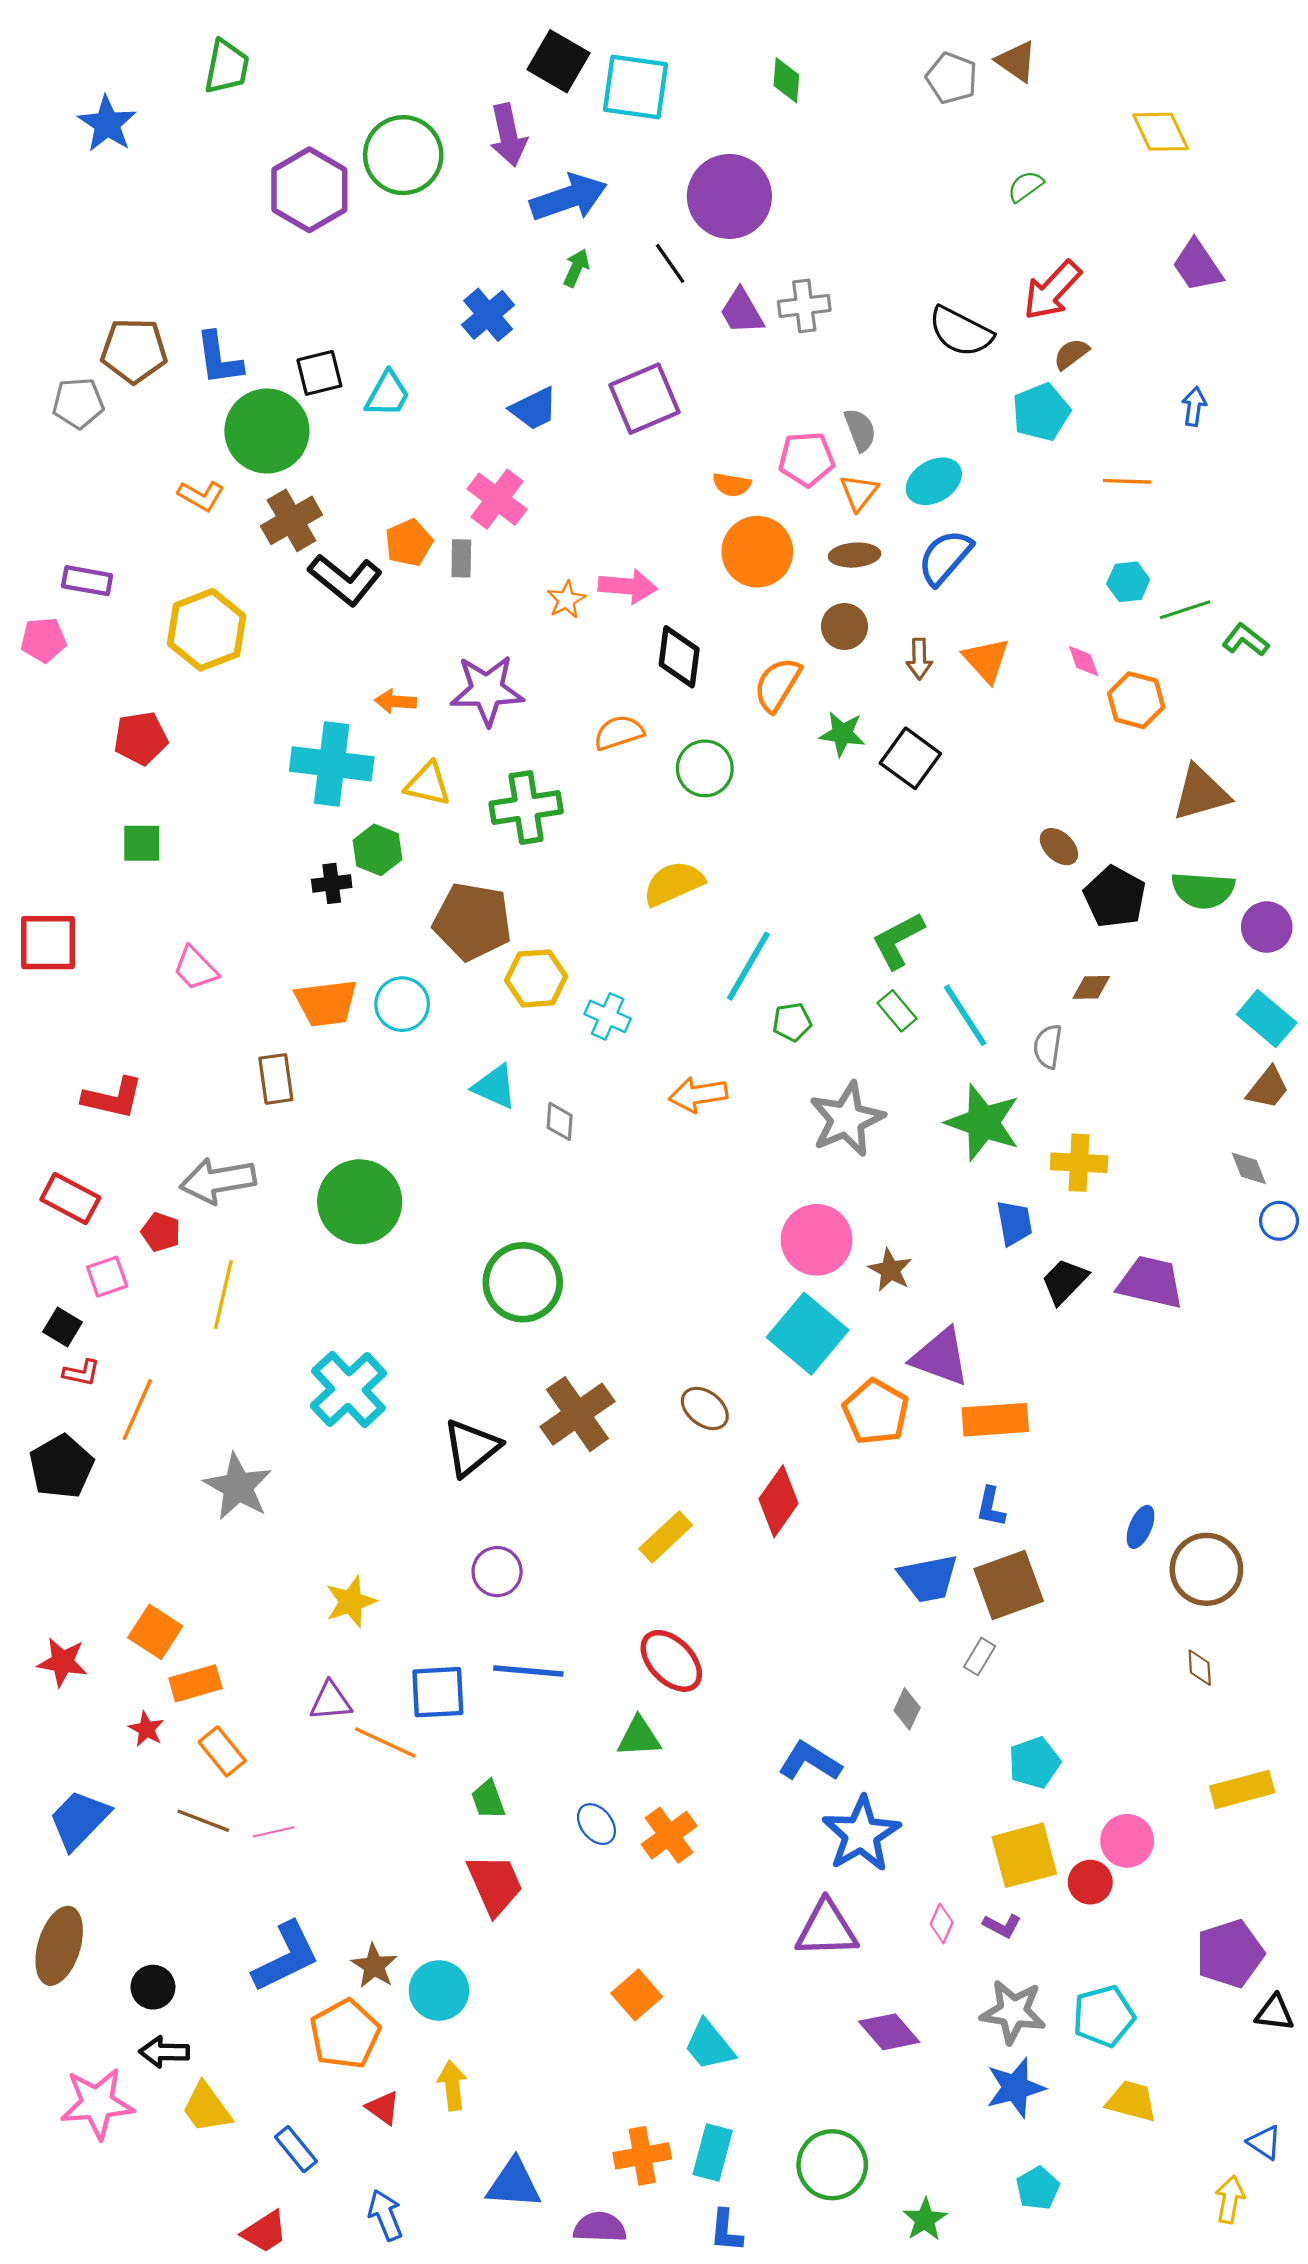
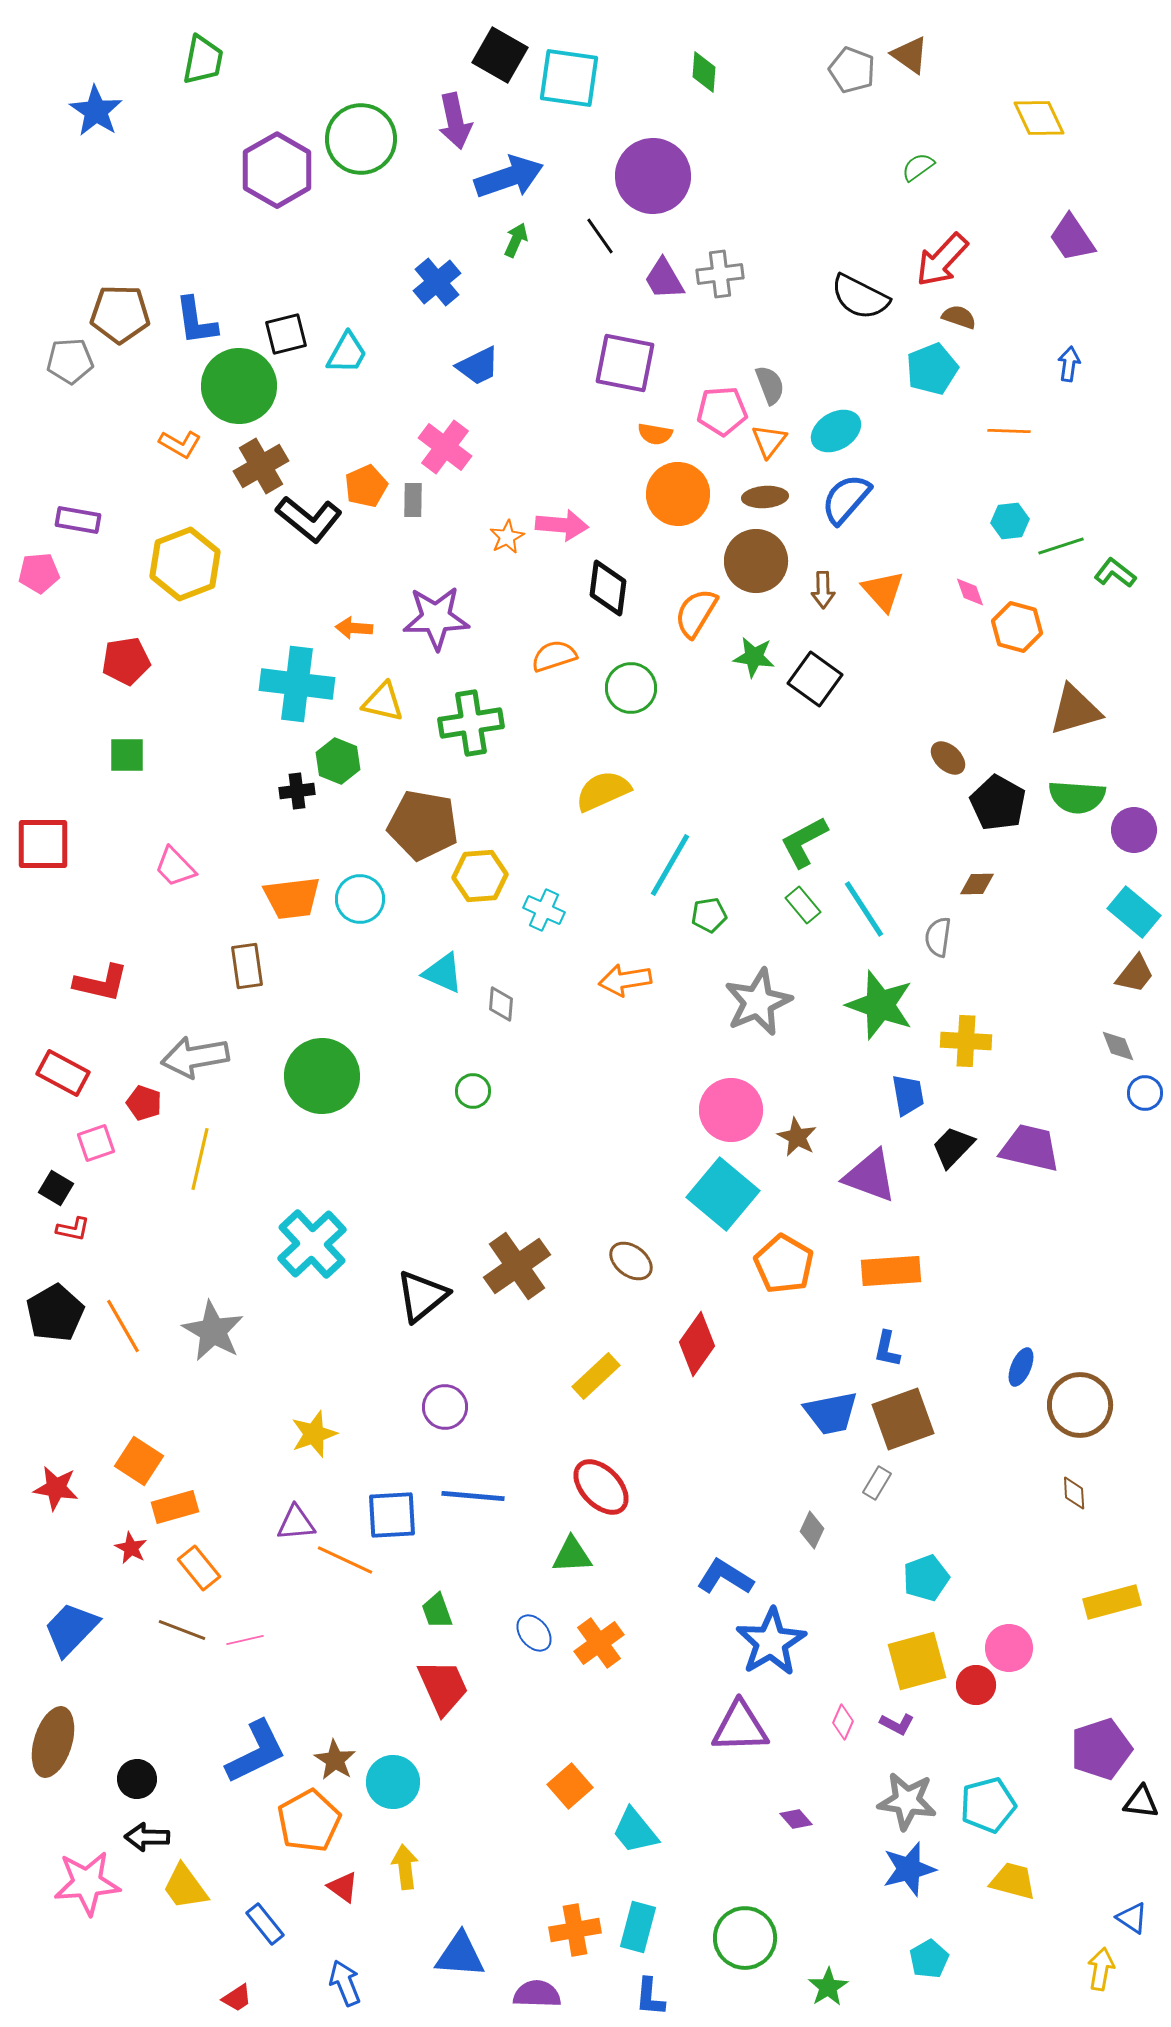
brown semicircle: (1071, 354) -> (959, 317), turned 56
purple square: (645, 399) -> (625, 363), moved, turned 34
brown circle: (844, 627) -> (756, 561), size x1.5
green circle: (523, 1282) -> (473, 1091), moved, size x0.5
purple triangle: (941, 1357) -> (870, 1176), moved
orange line: (137, 1410) -> (123, 1326), moved, turned -54
purple diamond: (889, 2032) -> (796, 1819), size x0.6
red trapezoid: (265, 2232) -> (237, 1998), size x0.7

